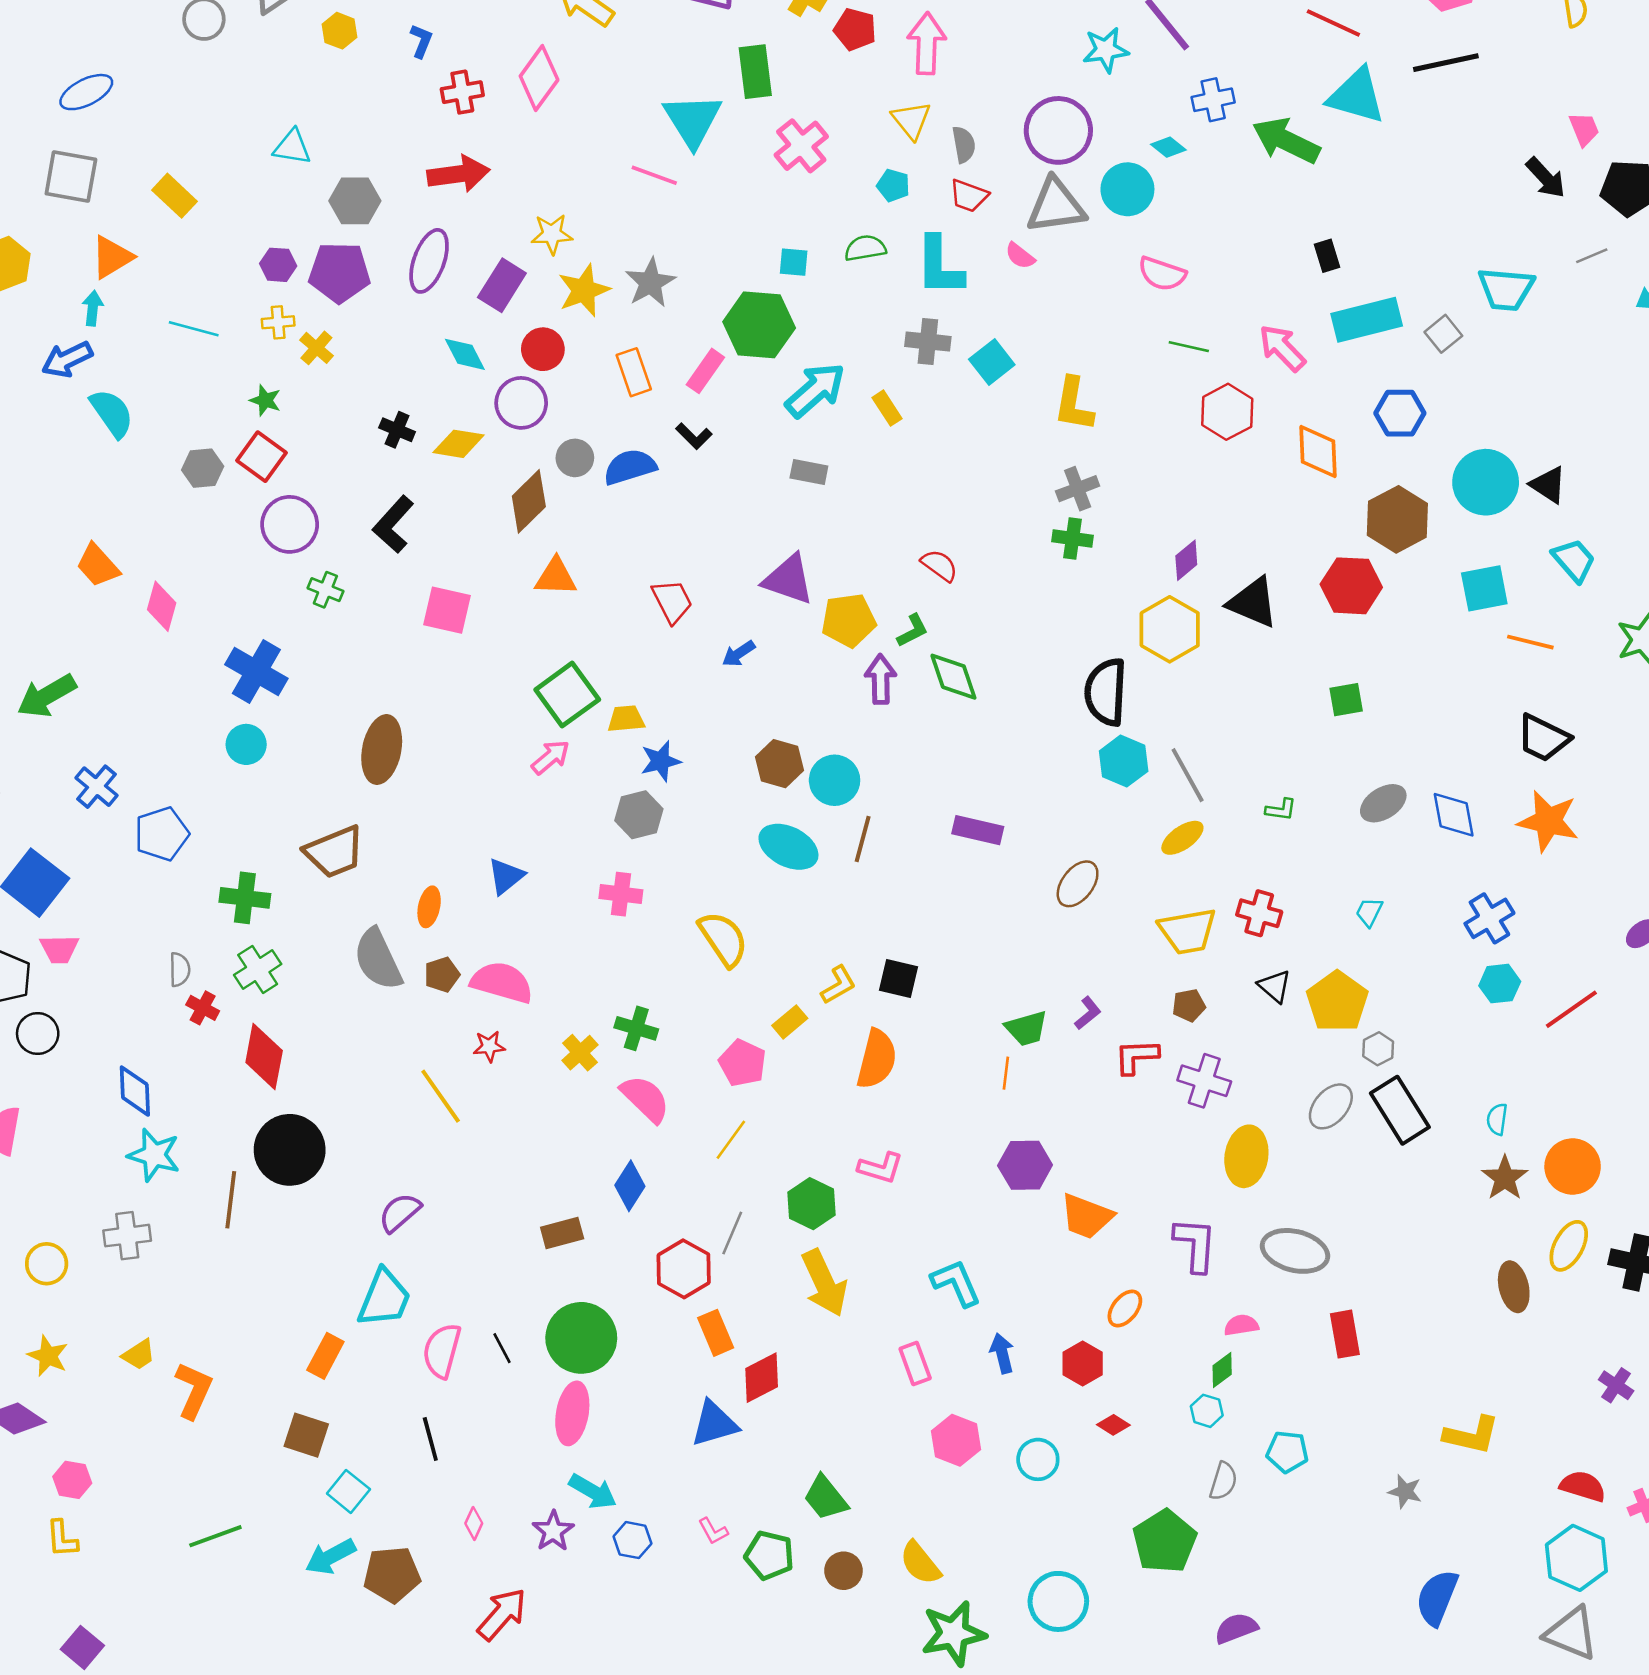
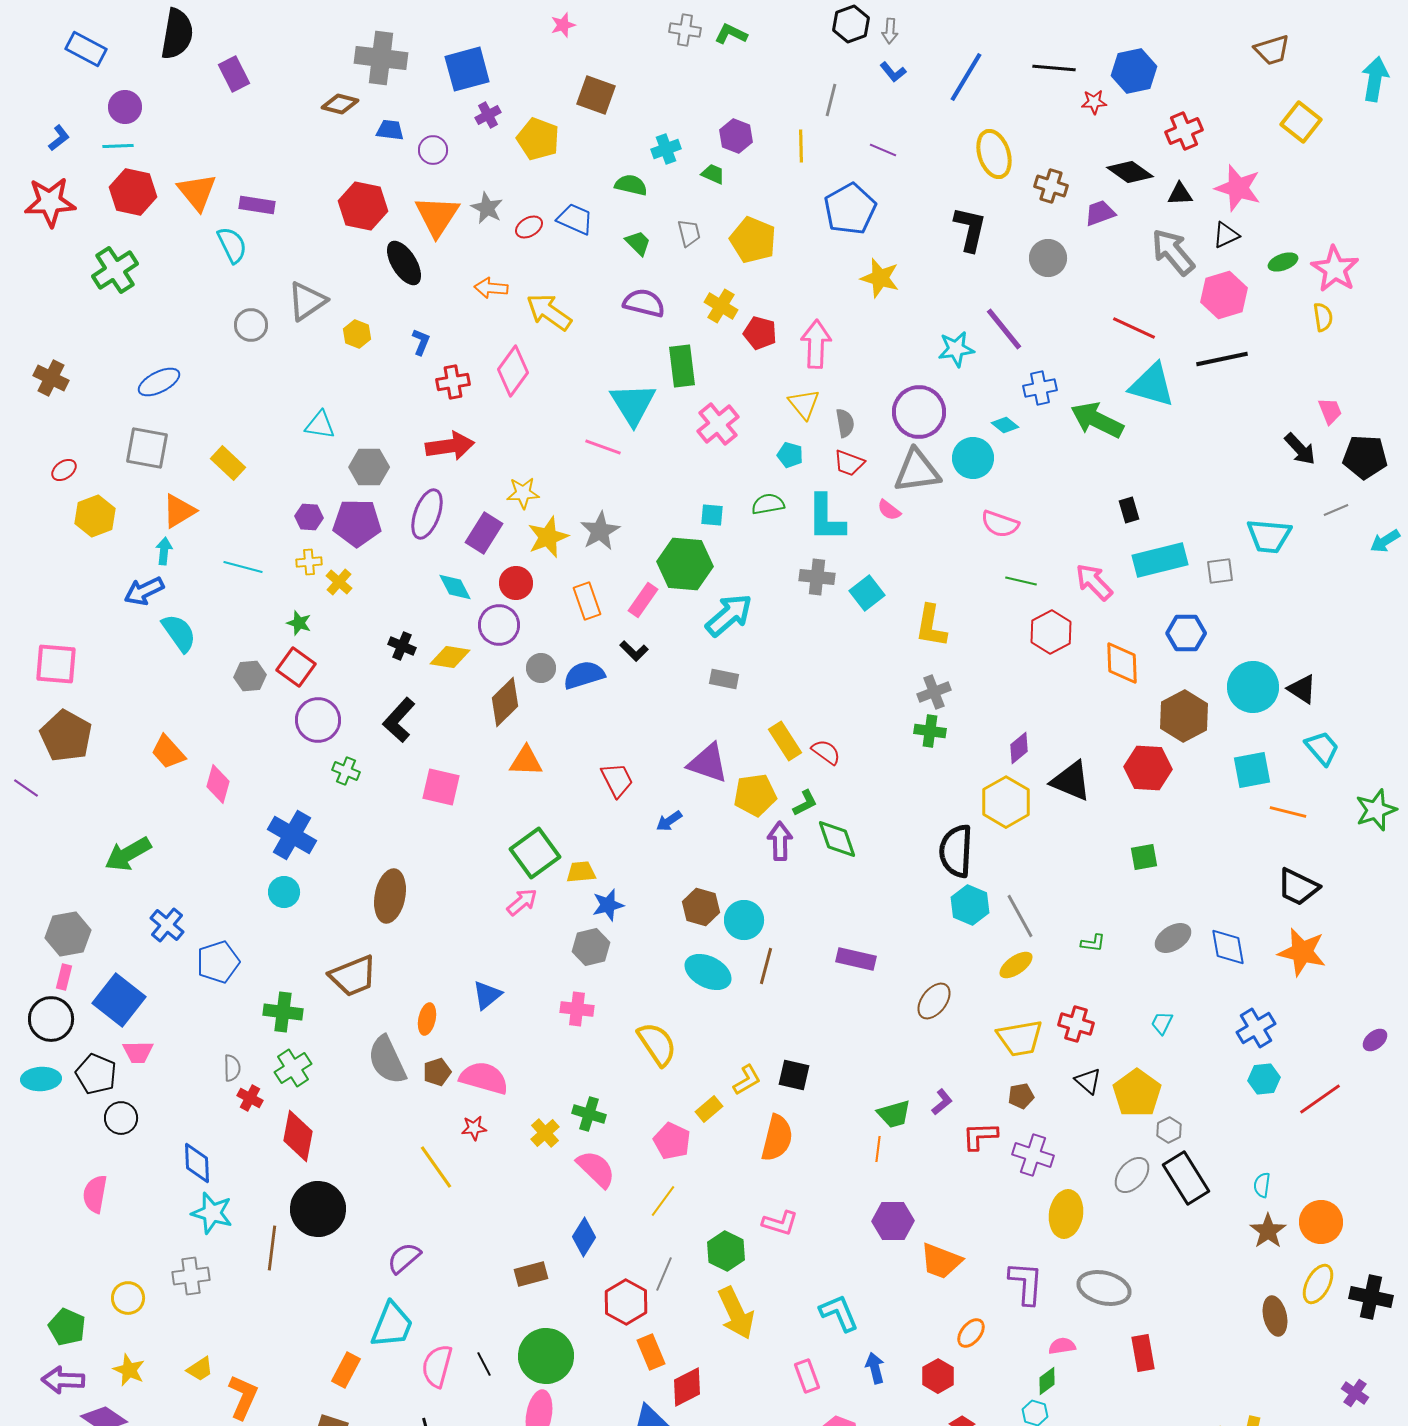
gray square: (1443, 334) -> (1220, 571), turned 32
yellow rectangle: (887, 408) -> (785, 741), moved, size x1.4

